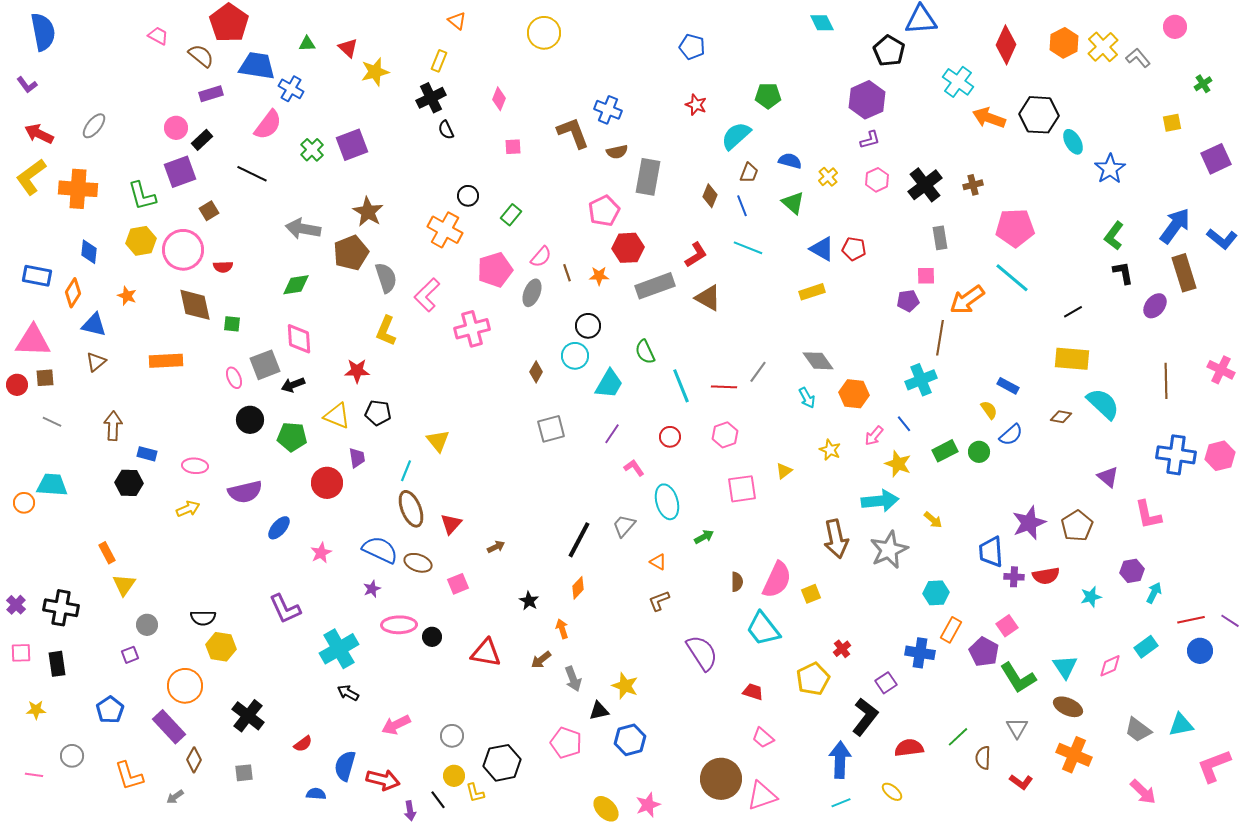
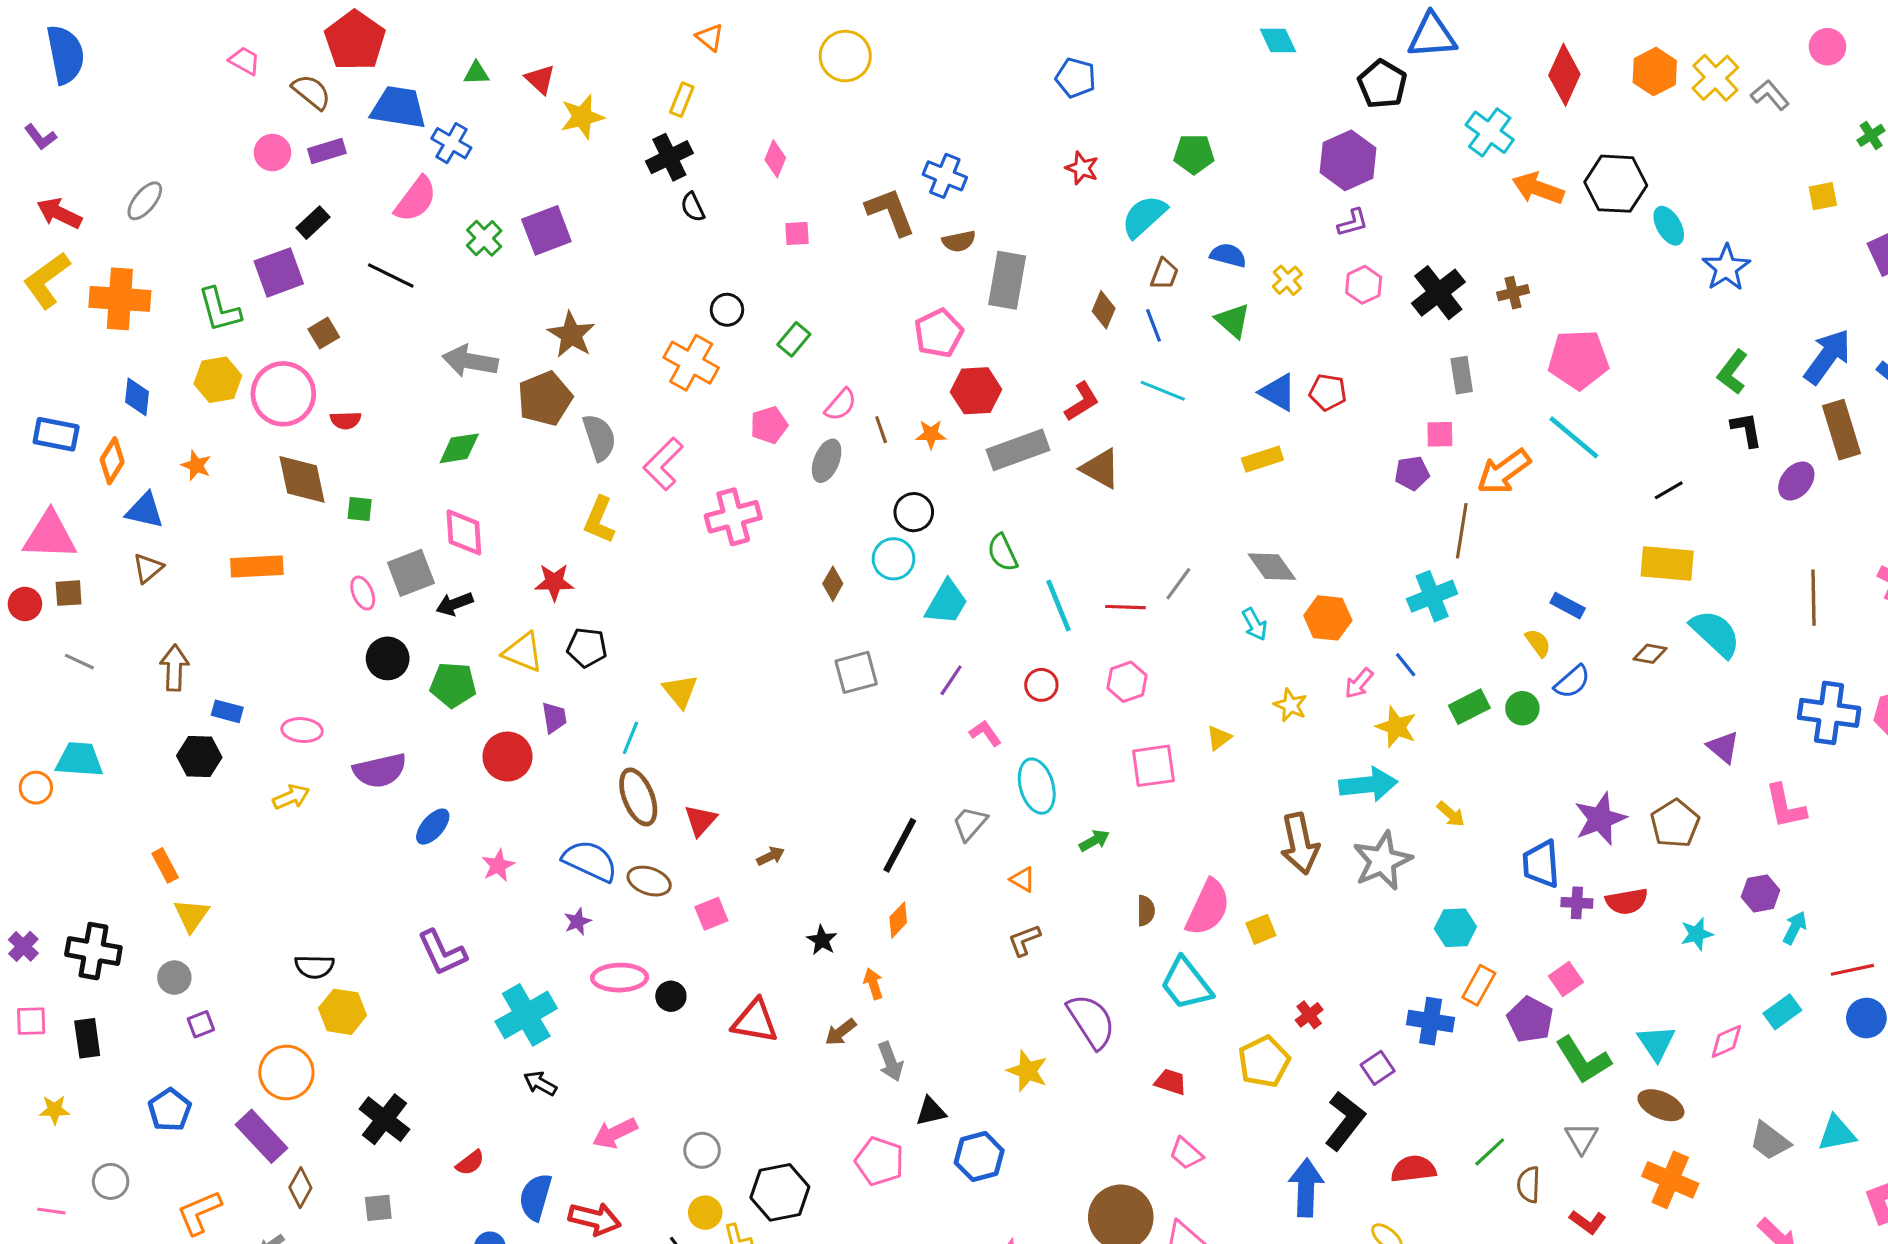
pink circle: (176, 128) -> (272, 153), moved
pink pentagon: (495, 270) -> (769, 425), size x0.7
gray circle: (147, 625) -> (174, 978), moved
yellow star: (625, 686) -> (1027, 1071), moved
orange L-shape: (129, 776) -> (199, 1213), turned 84

